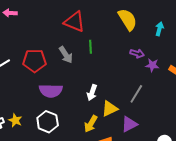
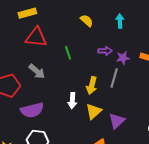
yellow semicircle: (128, 19) -> (87, 21), size x0.6
green line: (91, 47) -> (68, 53), moved
gray line: (136, 94) -> (114, 78), moved
yellow arrow: (91, 124) -> (92, 85), moved

